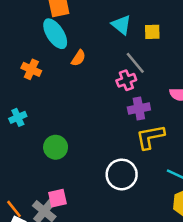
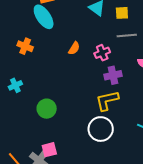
orange semicircle: (78, 58) -> (74, 48), moved
gray line: (135, 63) -> (127, 35), moved, turned -54
yellow L-shape: (150, 137) -> (107, 101), moved

